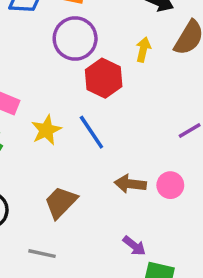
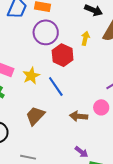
yellow star: (46, 130) -> (31, 76), moved
pink circle: (170, 185) -> (101, 107), moved
brown trapezoid: (61, 202) -> (35, 116), moved

